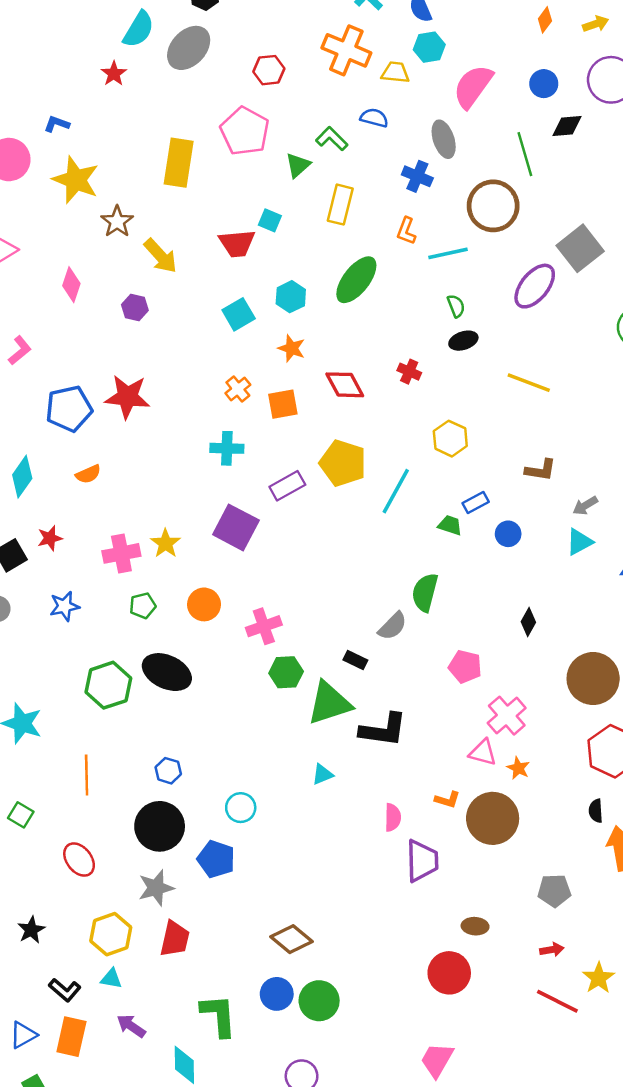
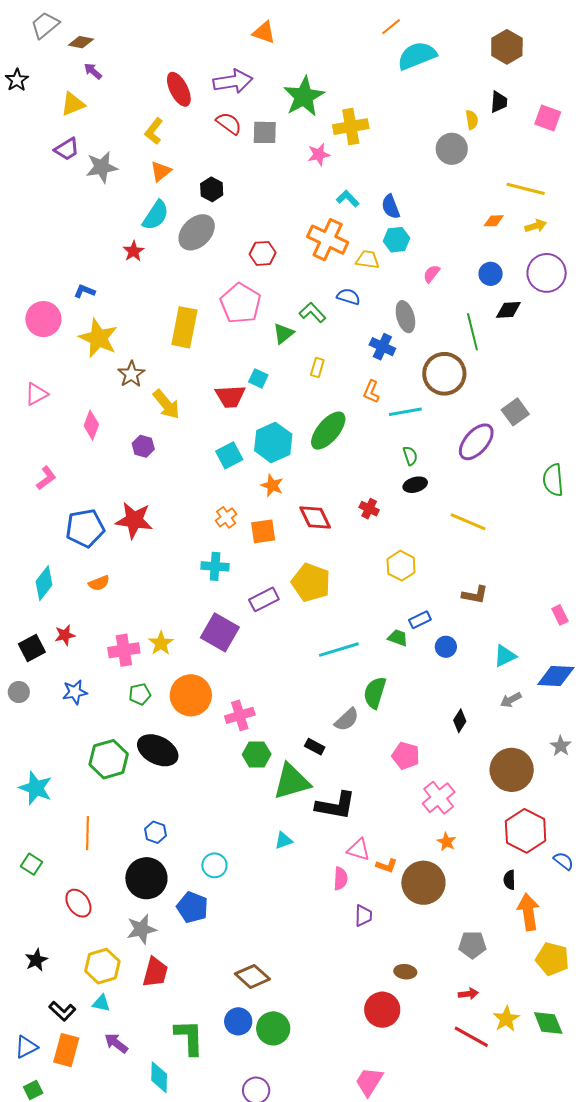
orange diamond: (545, 20) -> (494, 221), turned 50
pink semicircle: (473, 86) -> (432, 274), size x0.5
yellow rectangle: (340, 205) -> (317, 368), size x0.6
gray square: (580, 248) -> (515, 412), size x0.7
cyan hexagon: (291, 297) -> (273, 442), size x1.5
cyan line: (396, 491) -> (339, 650), moved, turned 42
gray arrow: (585, 506) -> (511, 700), moved
orange circle: (204, 604) -> (191, 695), size x1.5
pink triangle: (483, 753) -> (359, 850), moved
purple trapezoid: (422, 861) -> (363, 916), size x0.6

